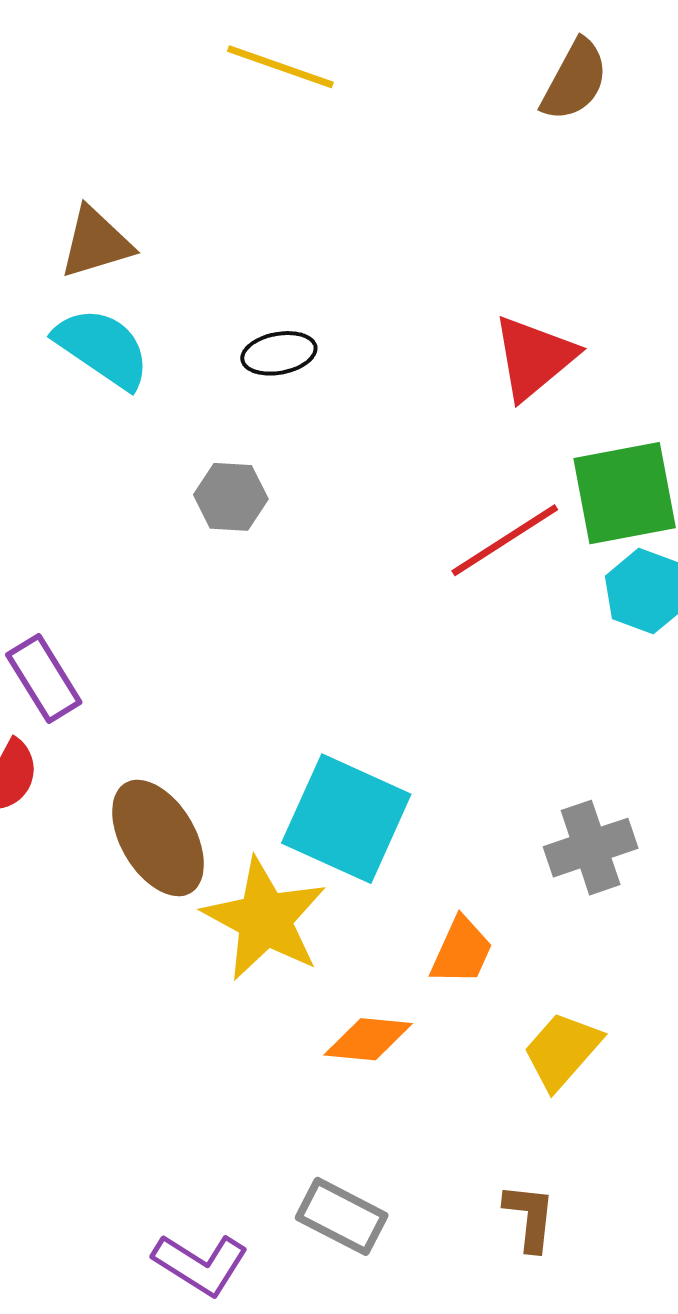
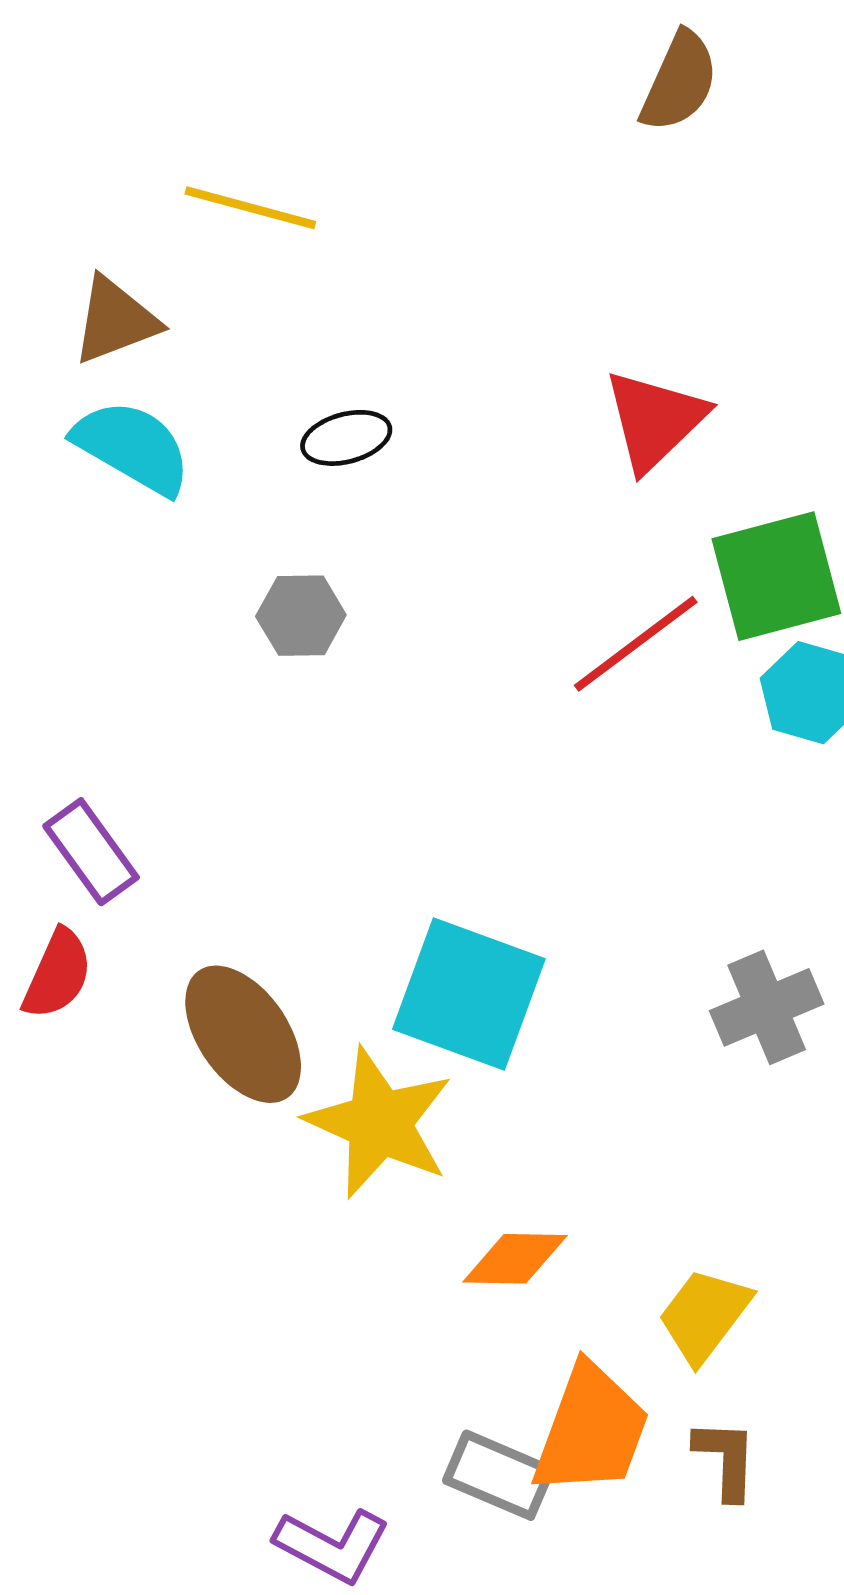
yellow line: (280, 67) -> (250, 208), moved
orange trapezoid: (461, 951) -> (591, 1430), moved, size x1.6
yellow trapezoid: (562, 1051) -> (704, 1315), moved

